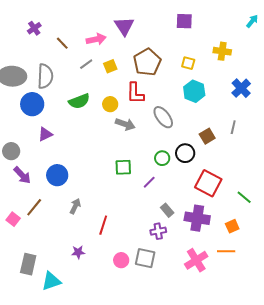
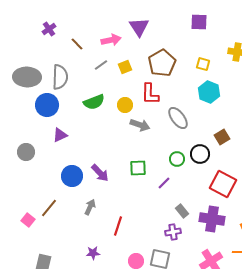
purple arrow: (22, 175) -> (100, 173), moved

